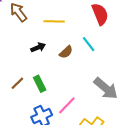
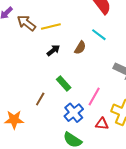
yellow line: (54, 21) -> (51, 27), moved
brown line: (17, 83) -> (40, 99), moved

